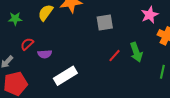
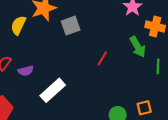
gray square: (105, 23) -> (71, 26), moved
green arrow: (136, 52) -> (138, 47), moved

